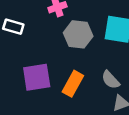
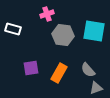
purple square: (37, 77) -> (31, 68), size x0.7

